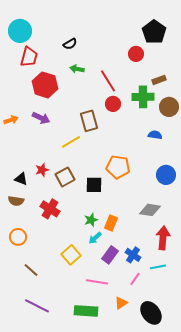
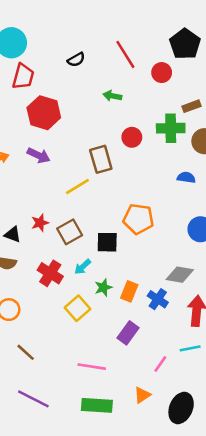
green arrow: (77, 69) -> (112, 96), moved
red line: (108, 81) -> (125, 54), moved
cyan arrow: (95, 238) -> (83, 267), moved
yellow square: (71, 255) -> (77, 308), moved
blue cross: (133, 255) -> (158, 299), moved
pink line: (97, 282) -> (92, 367), moved
black ellipse: (151, 313) -> (181, 408), turned 60

